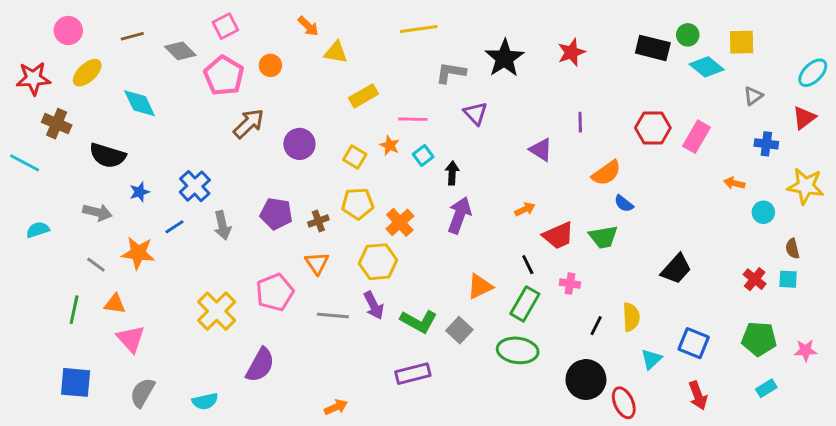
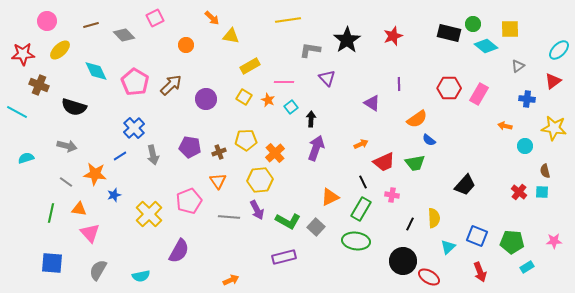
pink pentagon: (224, 76) -> (135, 82), moved
yellow square: (355, 157) -> (244, 97), moved
blue star: (140, 192) -> (114, 195), moved
green pentagon: (759, 339) -> (512, 242), moved
red ellipse: (624, 403) -> (429, 277), turned -35

